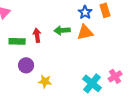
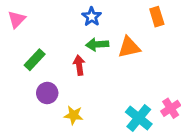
blue star: (85, 12) -> (92, 17), moved
red arrow: (37, 35) -> (79, 65), moved
green rectangle: (17, 41) -> (35, 60), turned -49

